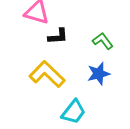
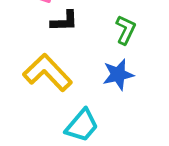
green L-shape: (103, 41) -> (126, 30), turned 60

